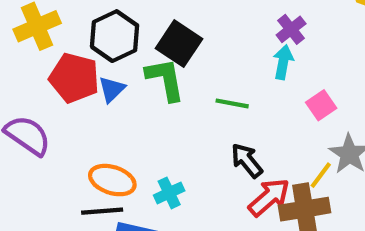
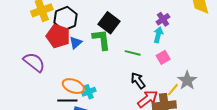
black hexagon: (115, 36) -> (66, 18), moved
pink square: (321, 105) -> (163, 57), moved
cyan cross: (169, 193) -> (89, 92), moved

